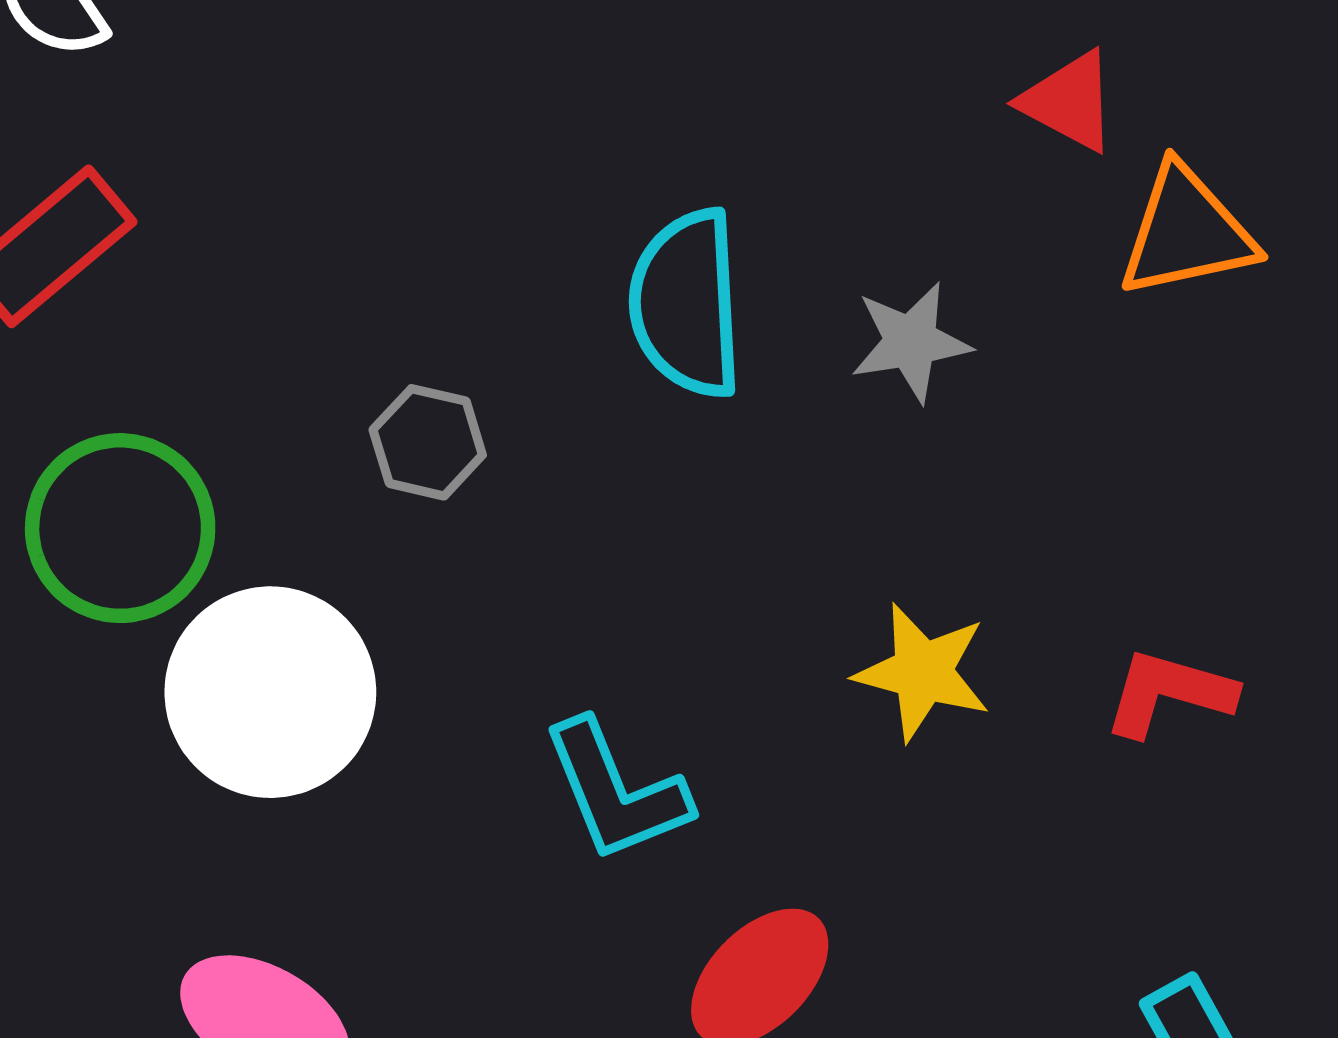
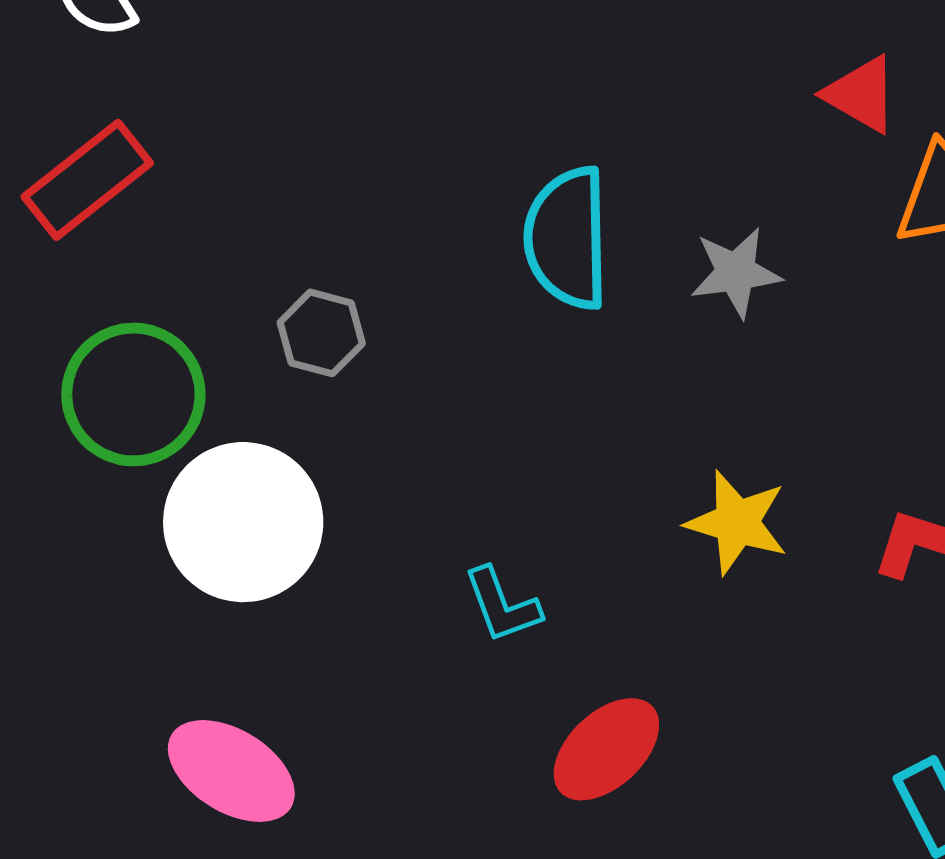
gray hexagon: (428, 442) -> (321, 333), moved
cyan L-shape: (616, 791) -> (502, 605), size x0.7

